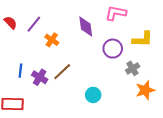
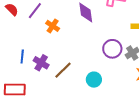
purple circle: (113, 49) -> (112, 49), moved
brown line: (62, 72) -> (63, 70), moved

